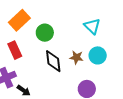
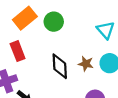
green circle: (45, 33) -> (54, 22), moved

